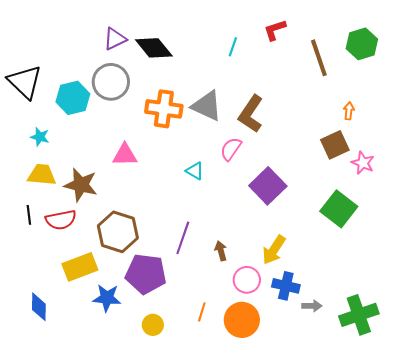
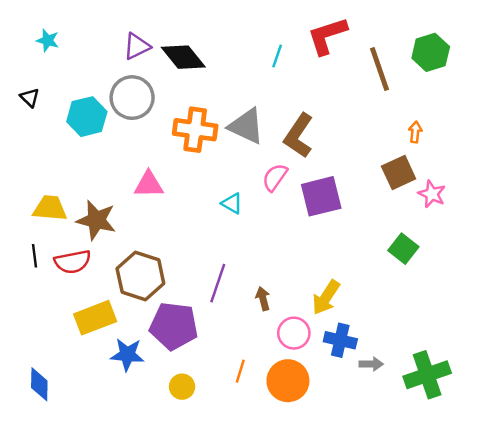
red L-shape: (275, 30) -> (327, 36), size x1.5
black triangle: (25, 82) -> (30, 98), size x0.5
cyan star: (40, 137) -> (48, 40), moved
purple square: (268, 186) -> (321, 196), moved, turned 30
green square: (339, 209) -> (403, 249), size x0.7
blue diamond: (39, 307) -> (39, 384), moved

